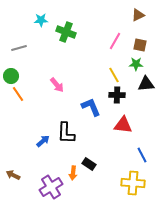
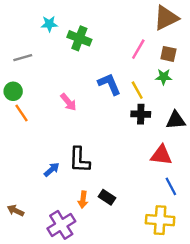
brown triangle: (138, 15) -> (166, 18), size x1.6
black triangle: (146, 84) -> (176, 120), moved
blue L-shape: (91, 107) -> (109, 84), moved
red triangle: (123, 125) -> (161, 155), moved
orange arrow: (73, 173) -> (83, 200), moved

